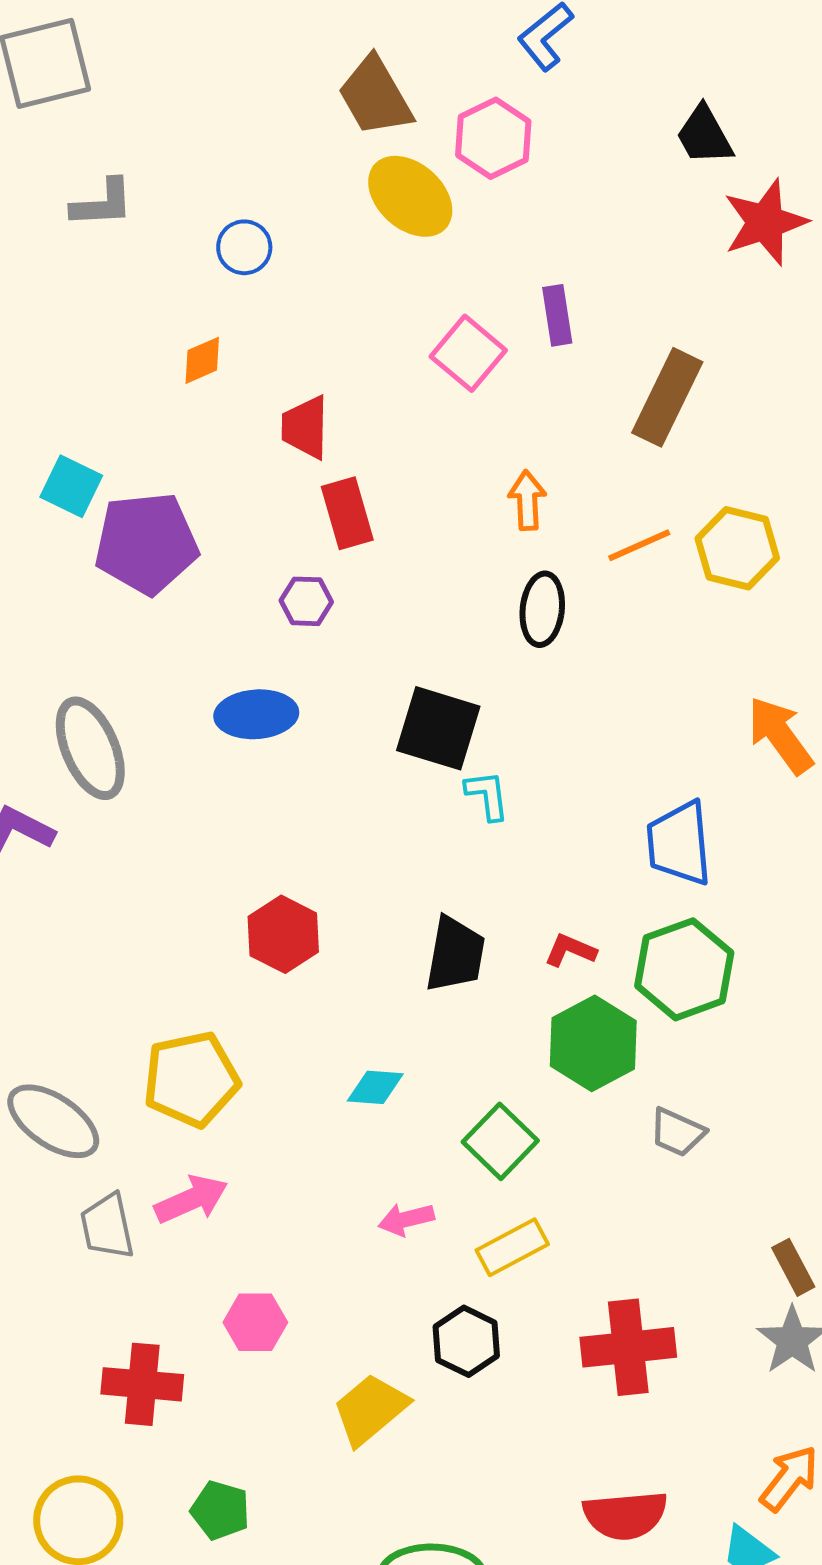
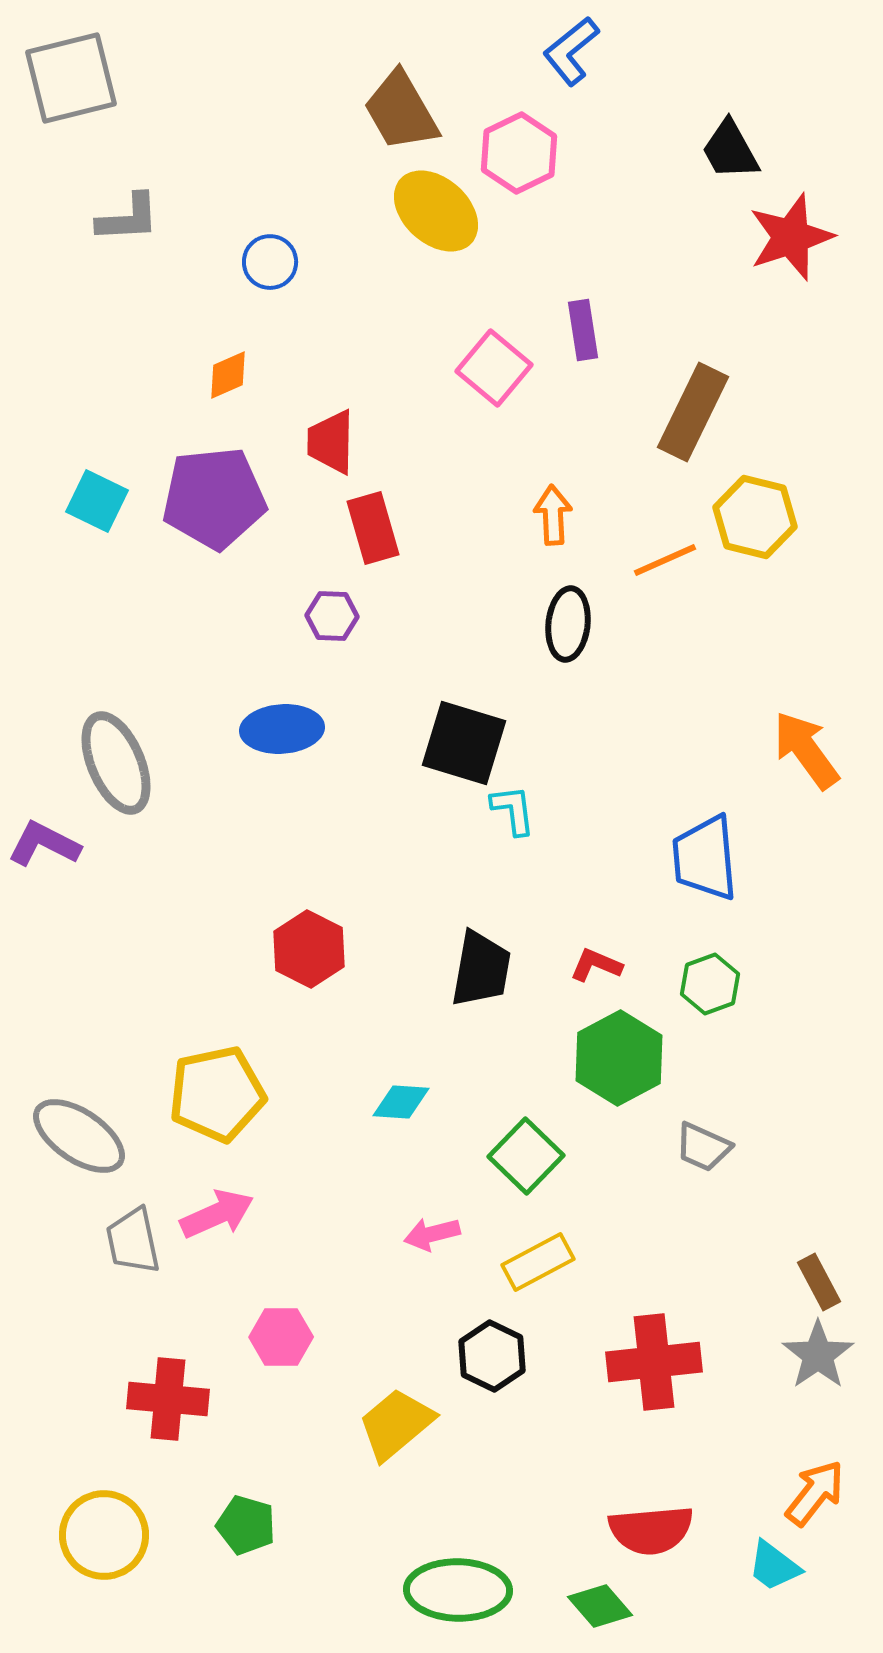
purple pentagon: (146, 543) -> (214, 498), moved
yellow hexagon: (737, 548) -> (755, 517), moved
green hexagon: (684, 969) -> (710, 984), size x0.6

